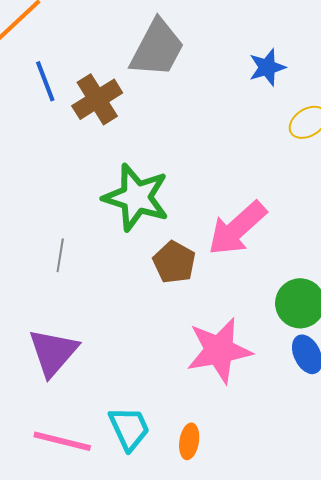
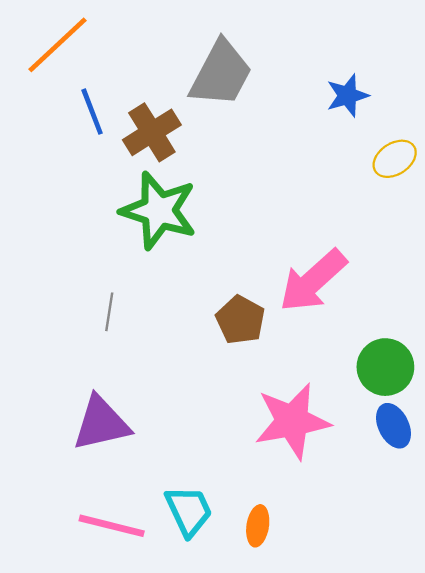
green star: (136, 197) -> (159, 211), moved
purple triangle: (53, 352) -> (101, 423), turned 36

